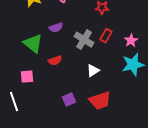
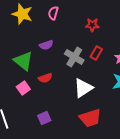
white triangle: (93, 71) -> (83, 88), size x1.5
pink square: (27, 77) -> (23, 88), moved, turned -32
purple square: (69, 100) -> (44, 118), moved

